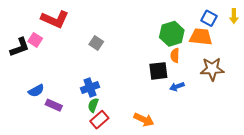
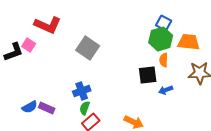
blue square: (209, 18) -> (164, 23), moved
gray square: (96, 43) -> (88, 48), size x1.6
blue semicircle: (36, 91) -> (30, 107), moved

